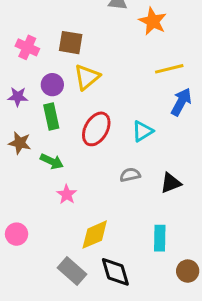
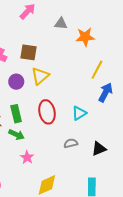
orange star: (153, 21) -> (85, 37), turned -30
yellow line: (169, 69) -> (97, 70), turned -48
green rectangle: (51, 117) -> (16, 114), moved
red ellipse: (96, 129) -> (47, 112), turned -40

